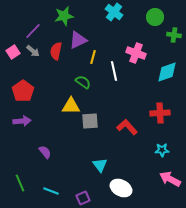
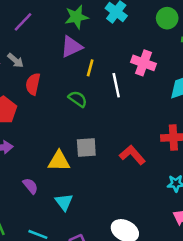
green star: (64, 16) -> (76, 17), moved
purple line: (33, 31) -> (23, 22), moved
red semicircle: (56, 51) -> (33, 84), moved
yellow triangle: (71, 106) -> (59, 161), moved
cyan triangle: (100, 165) -> (64, 202), moved

